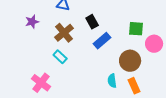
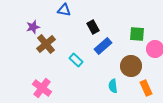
brown cross: (64, 33) -> (46, 44), moved
cyan rectangle: (60, 57) -> (76, 60), moved
orange rectangle: (134, 86) -> (146, 88), moved

